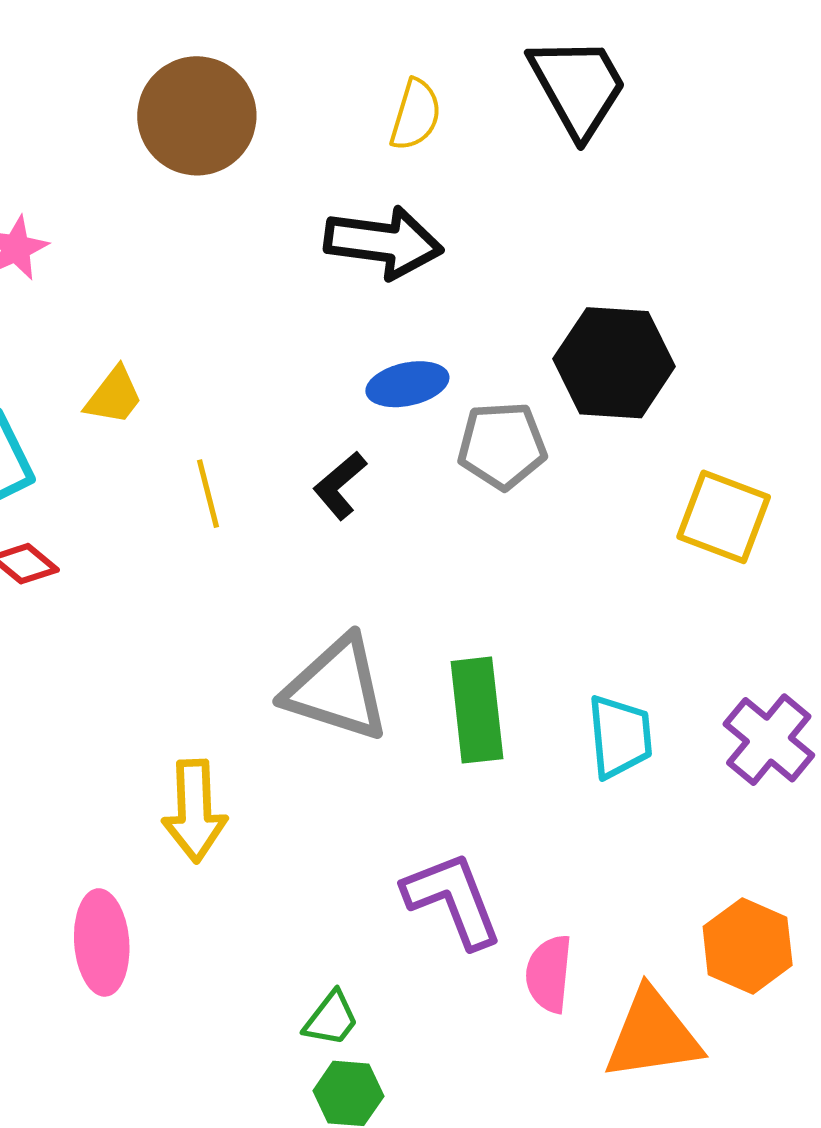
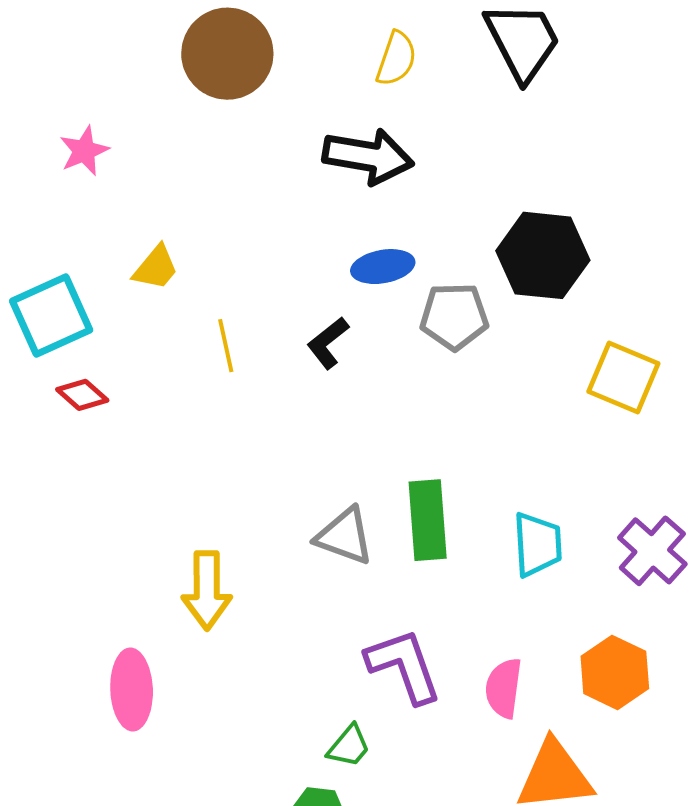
gray triangle: (337, 689) -> (344, 536), moved, size x0.7
orange hexagon: (748, 946) -> (615, 672), moved
pink semicircle: (549, 974) -> (504, 688), moved
green trapezoid: (331, 1019) -> (349, 746), moved

